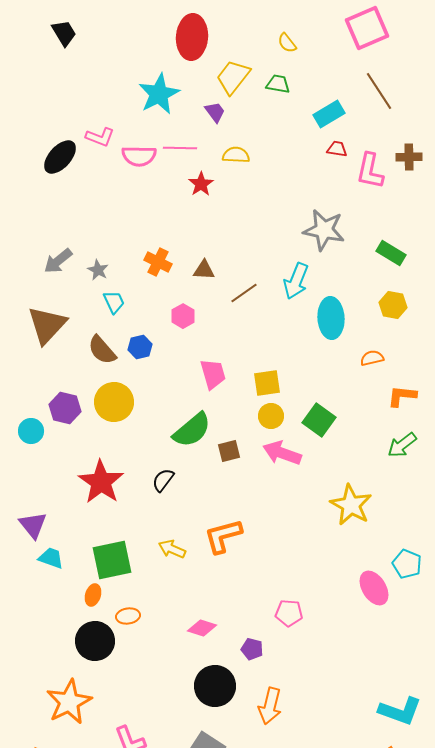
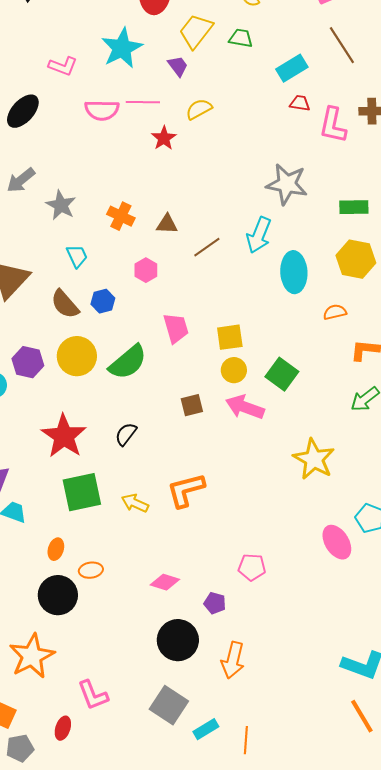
pink L-shape: (100, 137) -> (63, 66), moved
yellow semicircle: (236, 155) -> (199, 109), turned -32
green rectangle: (391, 253) -> (354, 207), turned -32
gray arrow: (58, 261) -> (21, 180), moved
gray star: (98, 270) -> (61, 205), moved, size x1.4
yellow hexagon: (393, 305) -> (356, 259), size x1.4
green semicircle: (192, 430) -> (128, 362), moved
green square: (112, 560) -> (82, 492), moved

